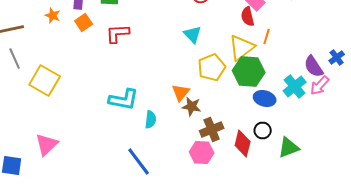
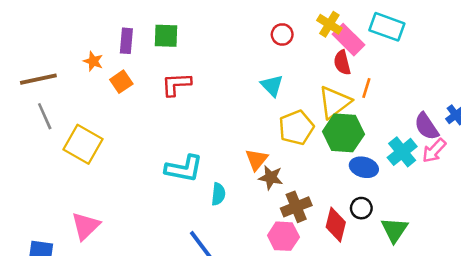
orange square: (84, 22) -> (121, 82), moved
green triangle: (289, 148) -> (395, 230), turned -35

